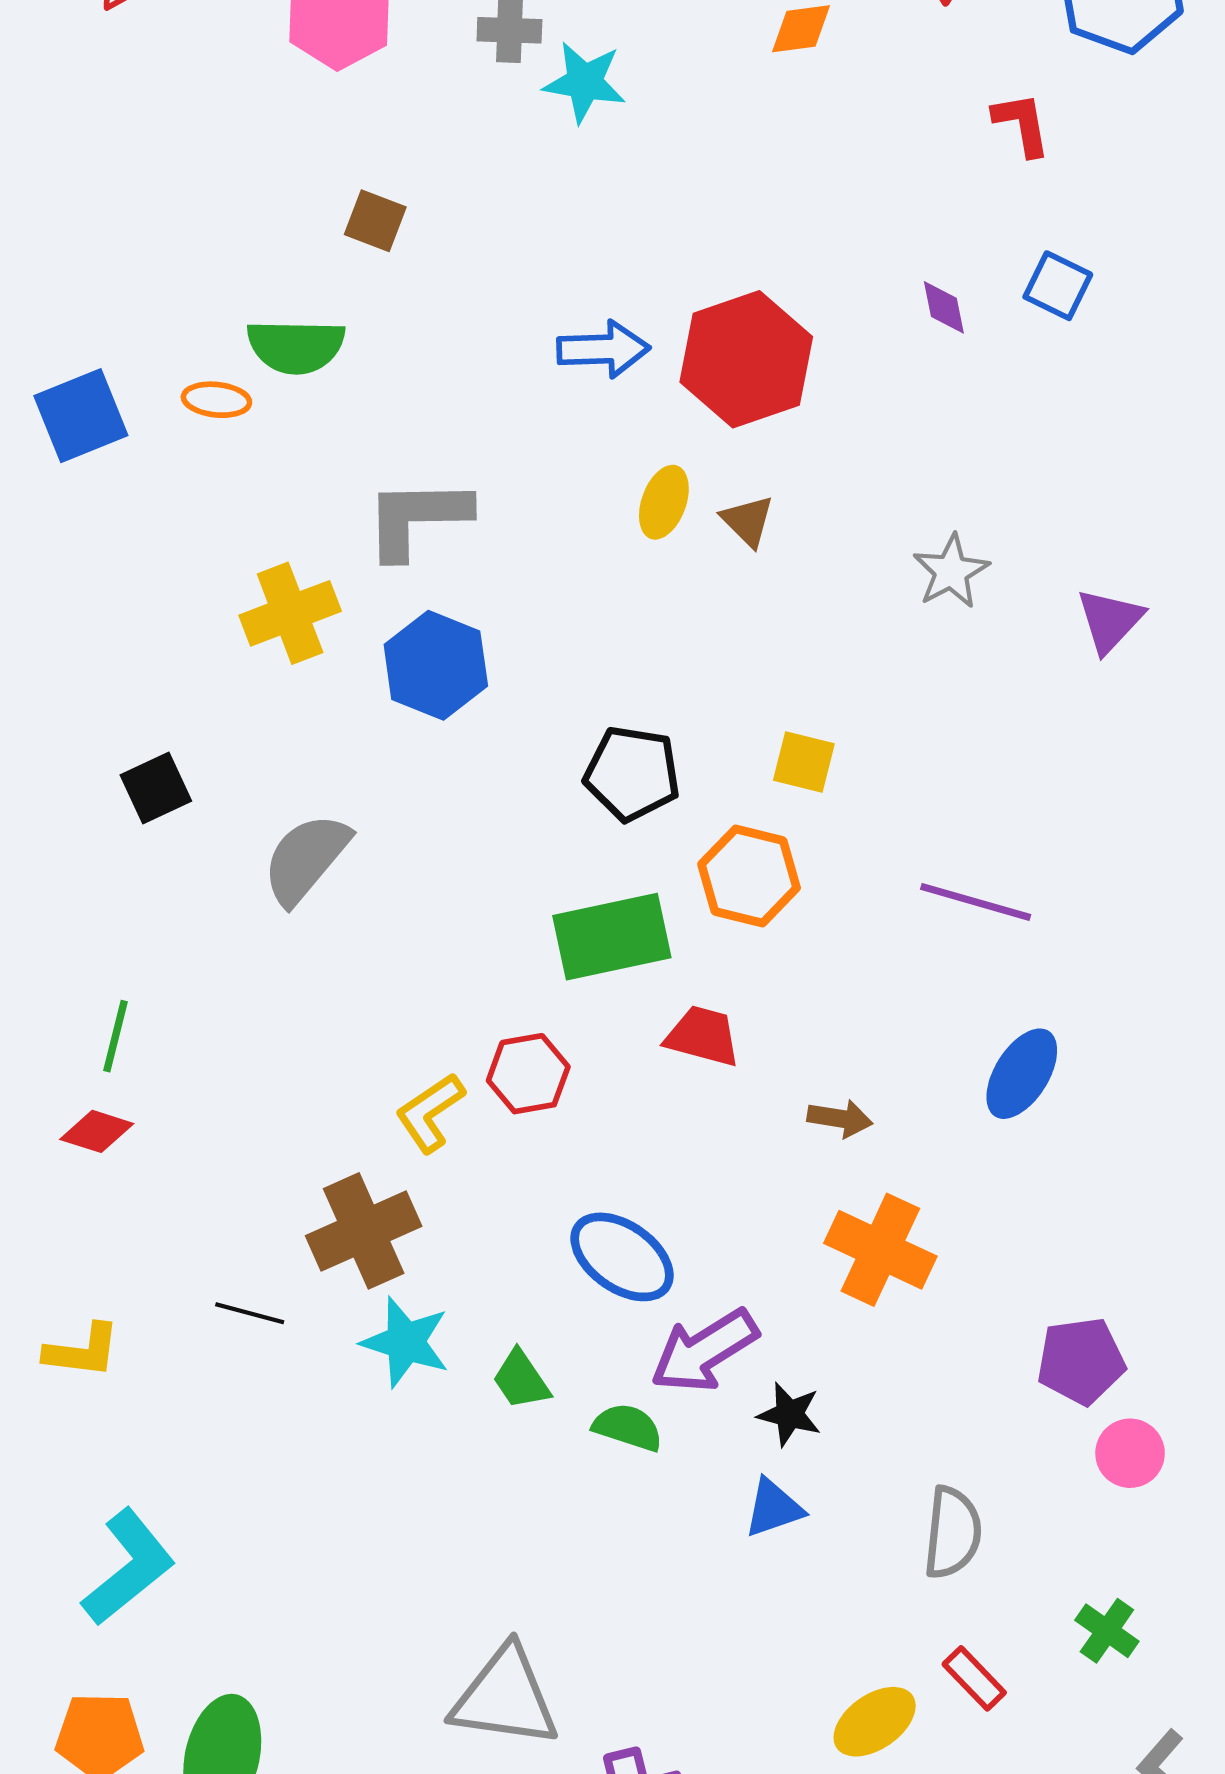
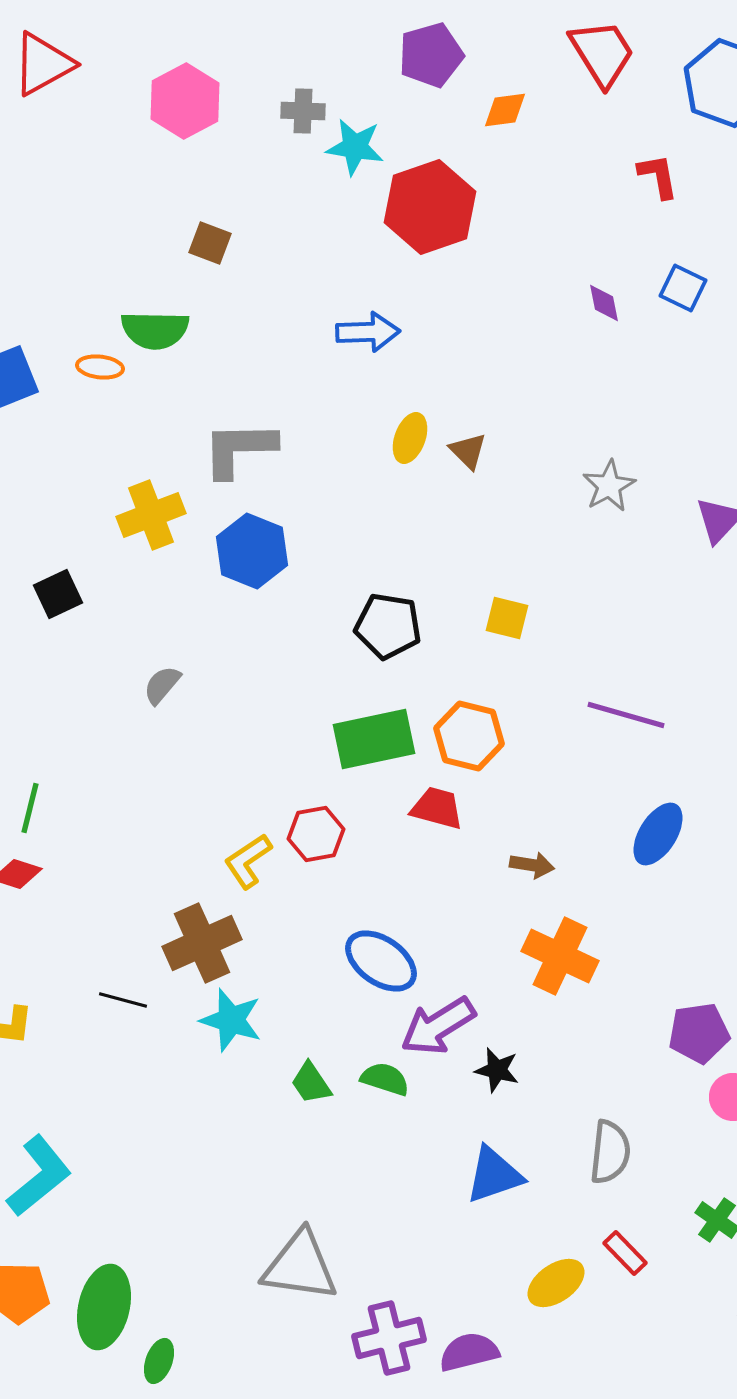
red hexagon: (746, 359) -> (430, 207), moved
black square: (156, 788) -> (58, 594), moved
gray semicircle: (306, 859) -> (162, 685), size x0.6
orange hexagon: (749, 876) -> (469, 736), moved
green trapezoid: (521, 1380) -> (311, 1083), moved
blue triangle: (774, 1508) -> (494, 1175), moved, size x1.4

